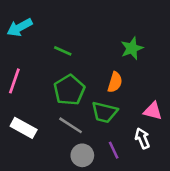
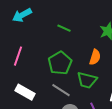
green line: (63, 51) -> (64, 28), moved

